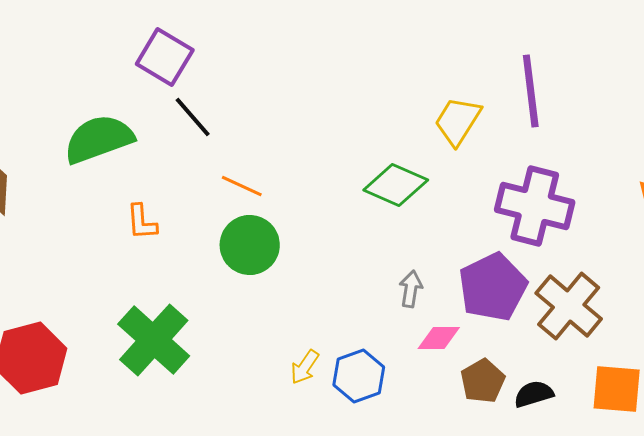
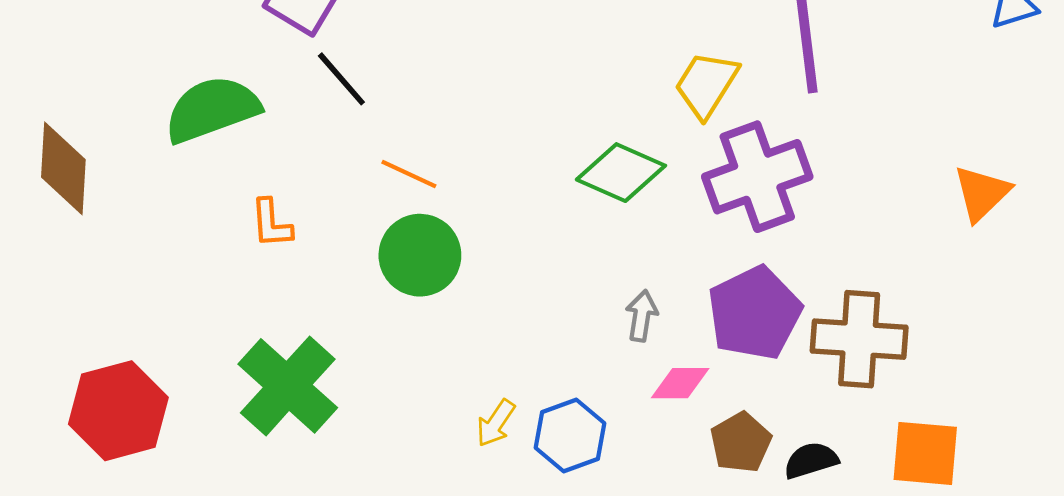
purple cross: (535, 206) -> (757, 177), moved, turned -34
brown cross: (569, 306) -> (859, 339), turned -36

